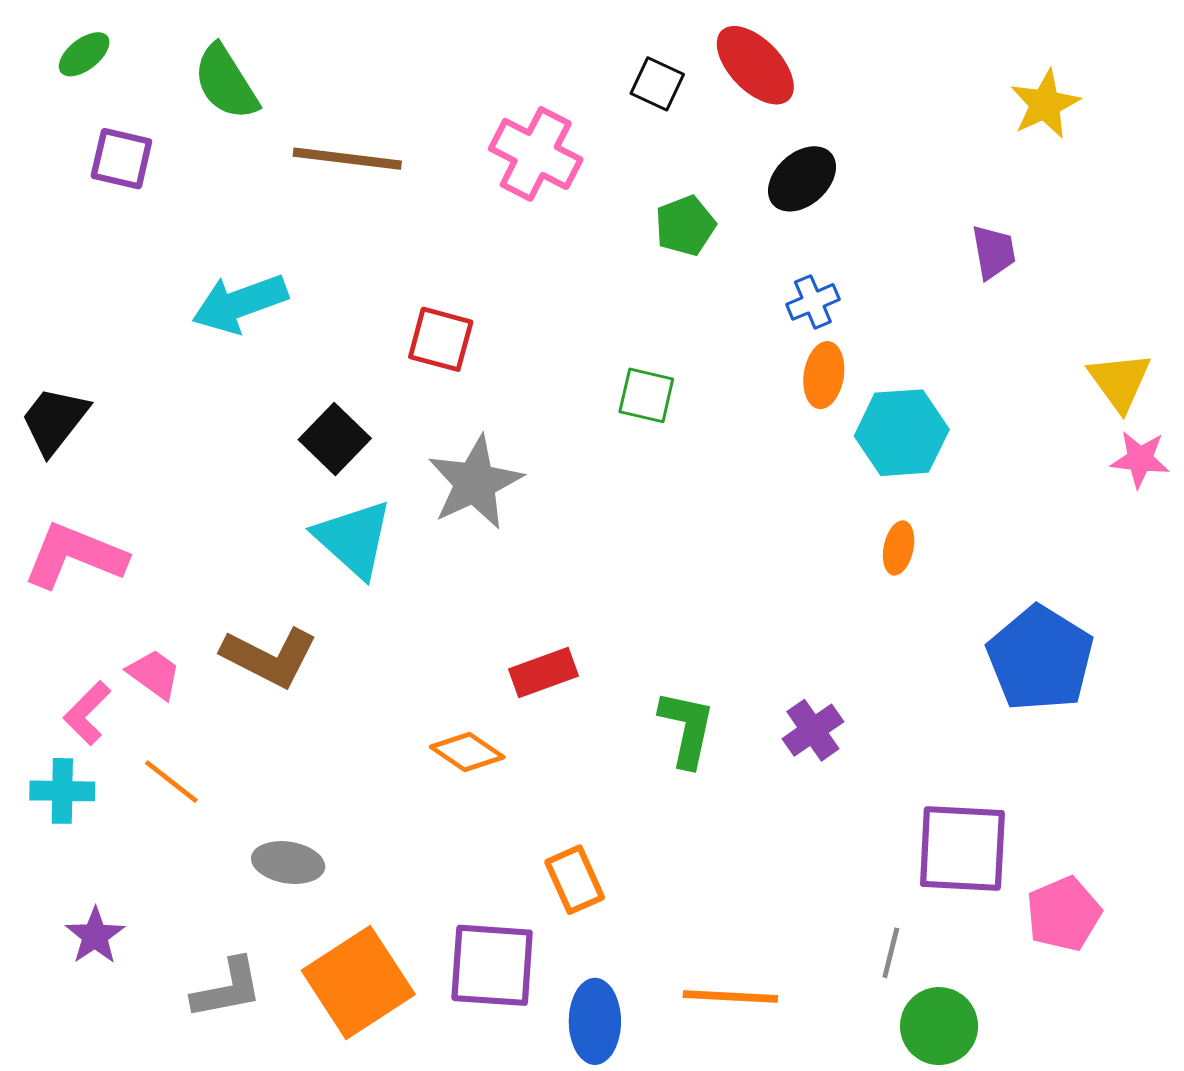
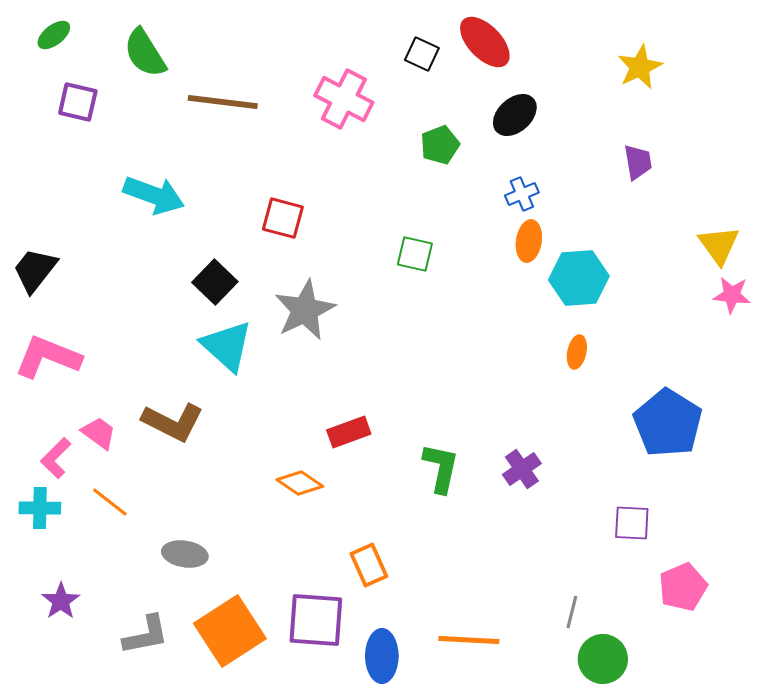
yellow star: (1045, 104) -> (640, 67), moved
cyan arrow: (240, 303) -> (154, 195), turned -140
purple square: (962, 849) -> (632, 523), moved, size x0.6

